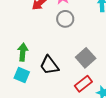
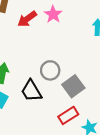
gray circle: (65, 19) -> (50, 70), moved

